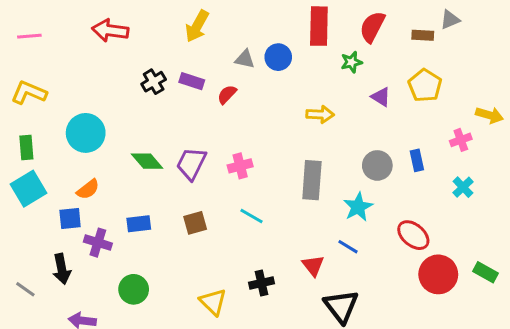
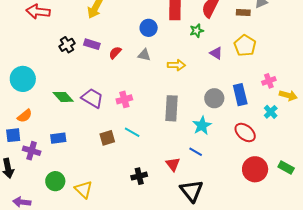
gray triangle: (245, 59) -> (144, 55), moved
yellow arrow: (489, 115) -> (288, 95), moved
blue rectangle: (417, 160) -> (240, 95), size x1.5
purple trapezoid: (191, 163) -> (92, 98), turned 95
brown square: (195, 223) -> (107, 138), moved
red ellipse: (413, 235) -> (245, 133), moved
yellow triangle: (213, 302) -> (83, 189), moved

